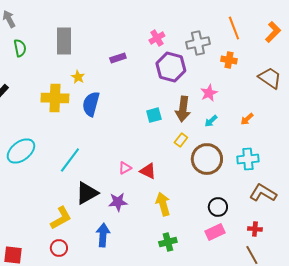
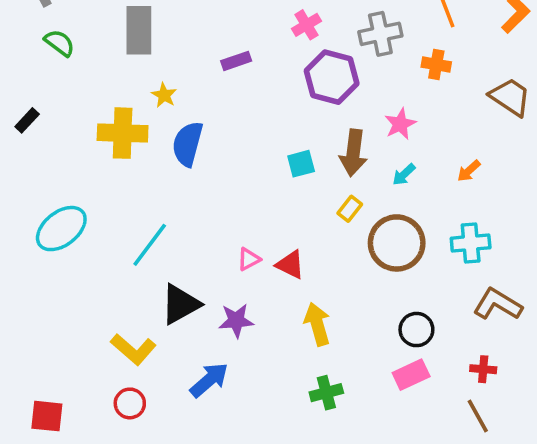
green semicircle: (20, 48) -> (59, 43), turned -42
yellow L-shape: (61, 218) -> (133, 349), turned 70
blue arrow: (103, 235) -> (209, 380), turned 45

